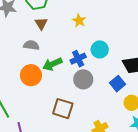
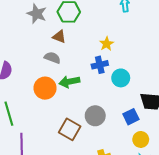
brown triangle: (41, 24) -> (59, 37), moved, turned -48
blue cross: (78, 59) -> (100, 65), moved
gray circle: (83, 79) -> (95, 116), moved

